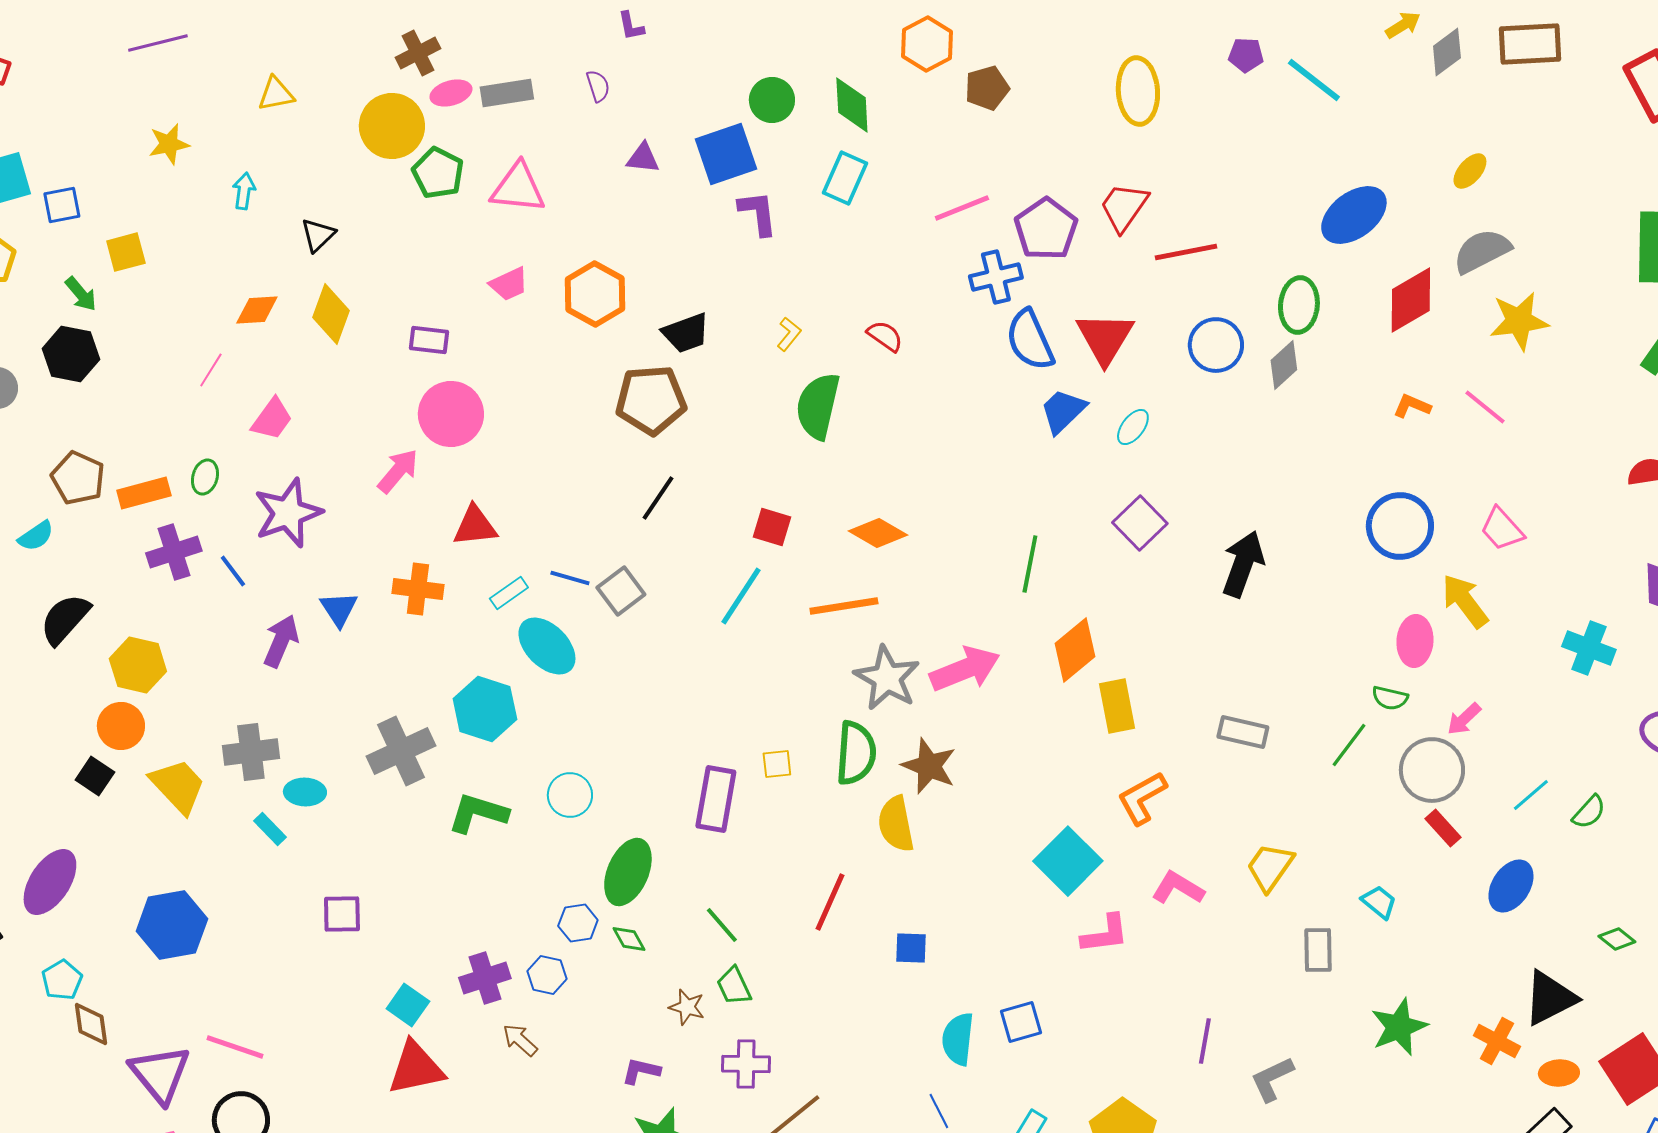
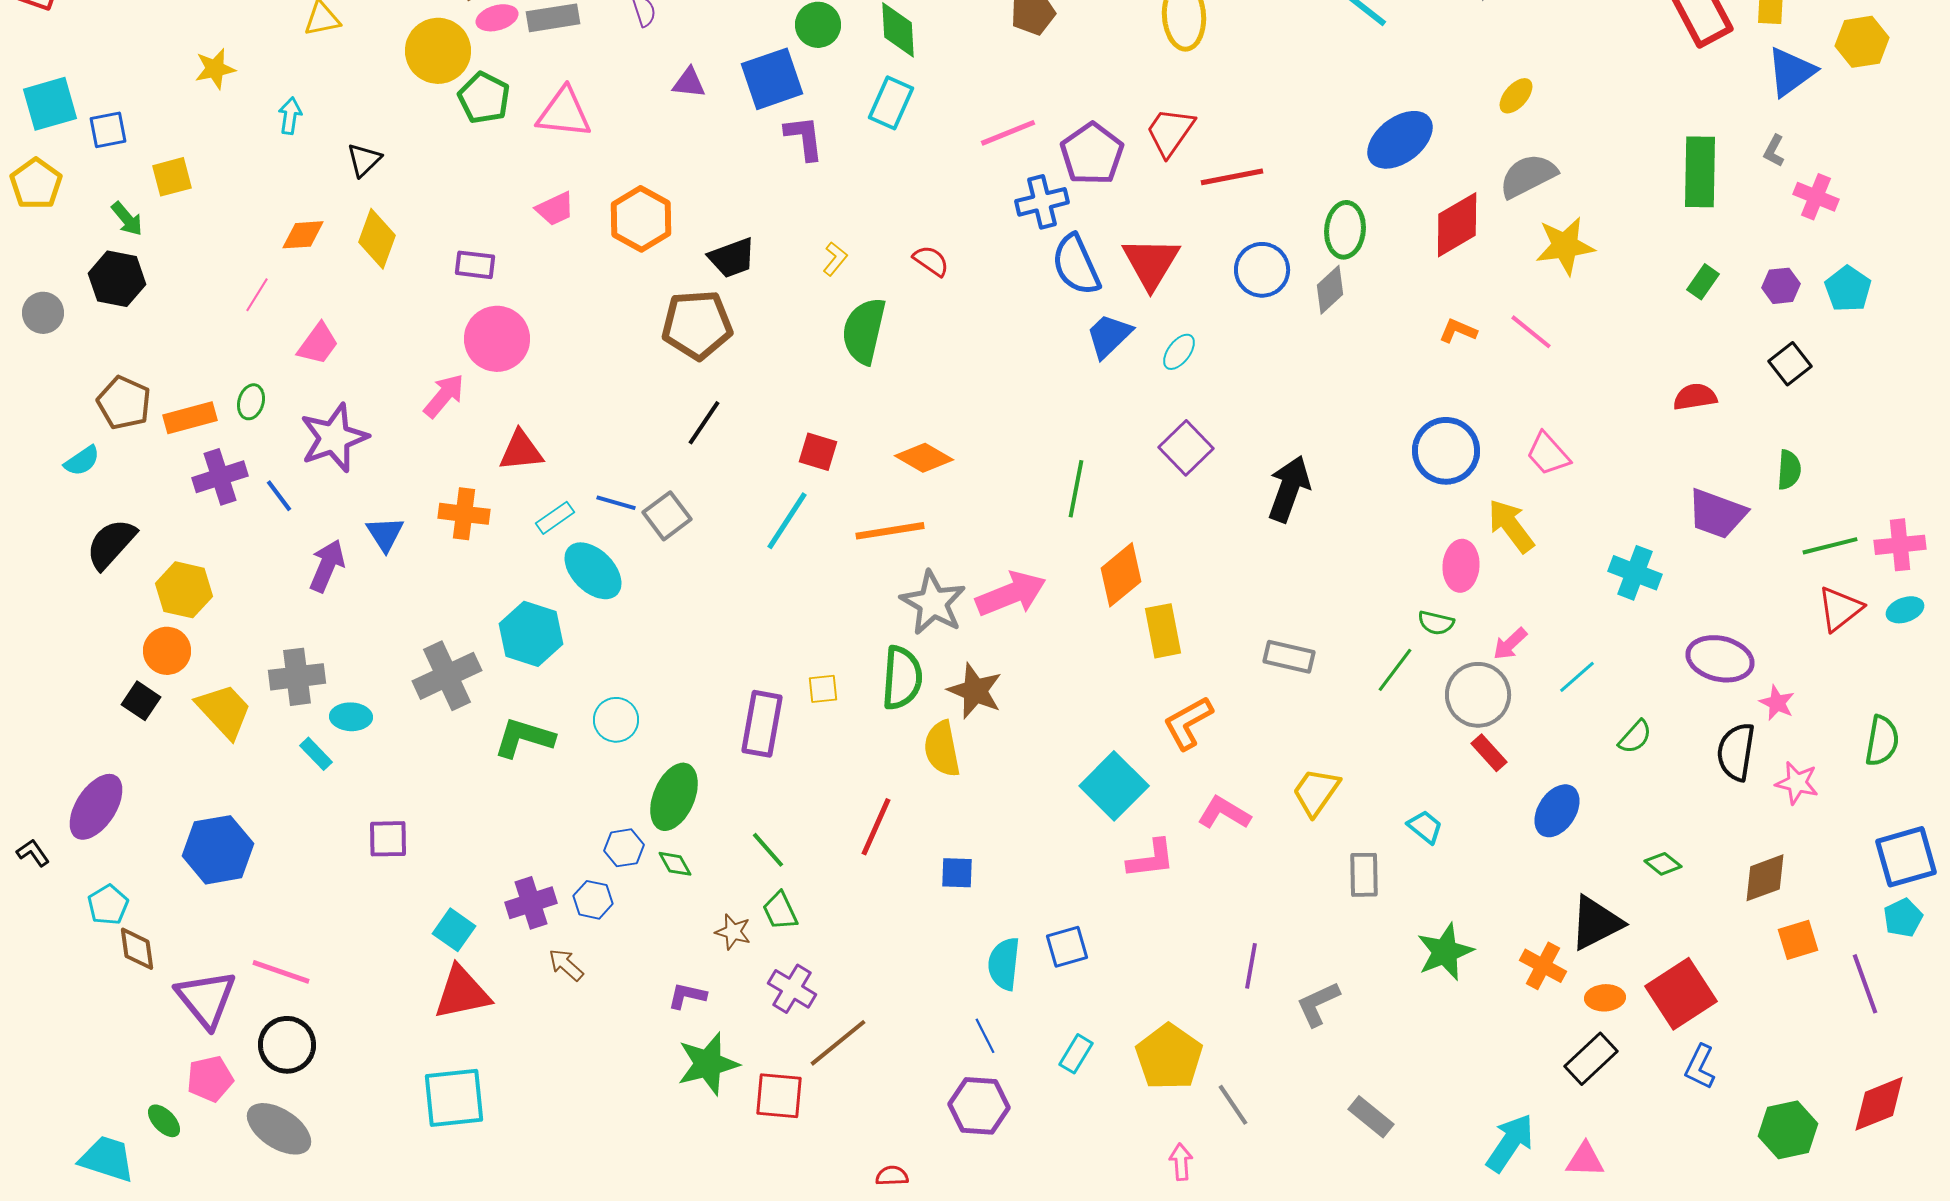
cyan line: (1531, 795) -> (1577, 677), moved
purple cross: (746, 1064) -> (792, 989), turned 30

